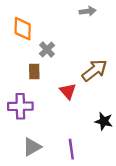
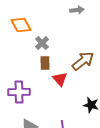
orange diamond: (23, 29) -> (21, 25), turned -30
brown rectangle: (34, 72) -> (45, 63), moved

